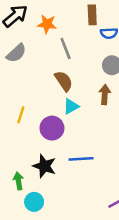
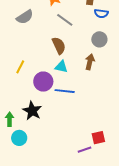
gray line: (66, 48) -> (65, 20), turned -42
cyan triangle: (71, 106) -> (61, 67), turned 32
blue line: (81, 159) -> (65, 91), moved

